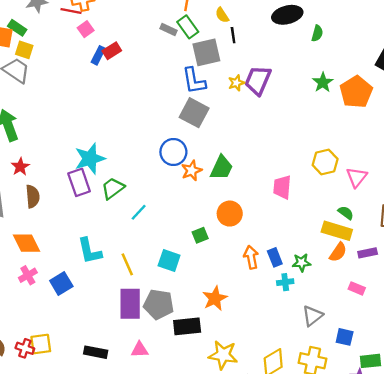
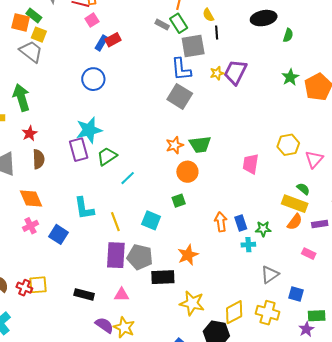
blue circle: (173, 152) -> (93, 79), moved
green trapezoid: (221, 168) -> (200, 144), turned 55
orange circle: (230, 214) -> (187, 172), moved
blue square: (61, 283) -> (58, 234), turned -30

